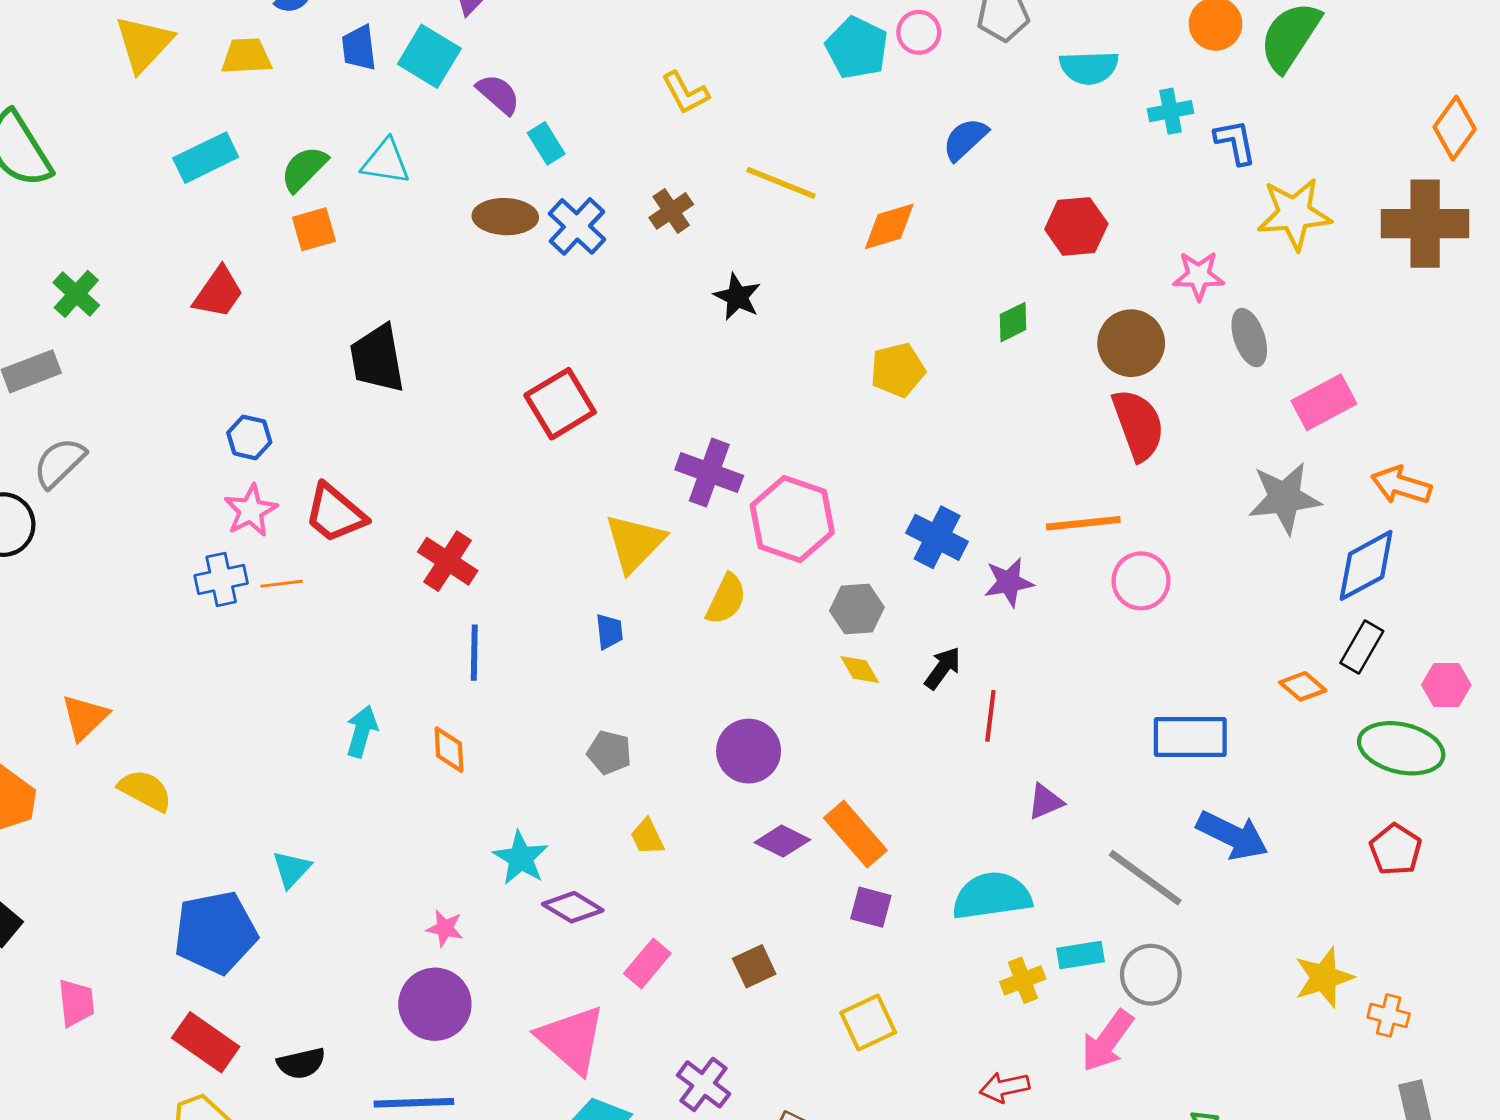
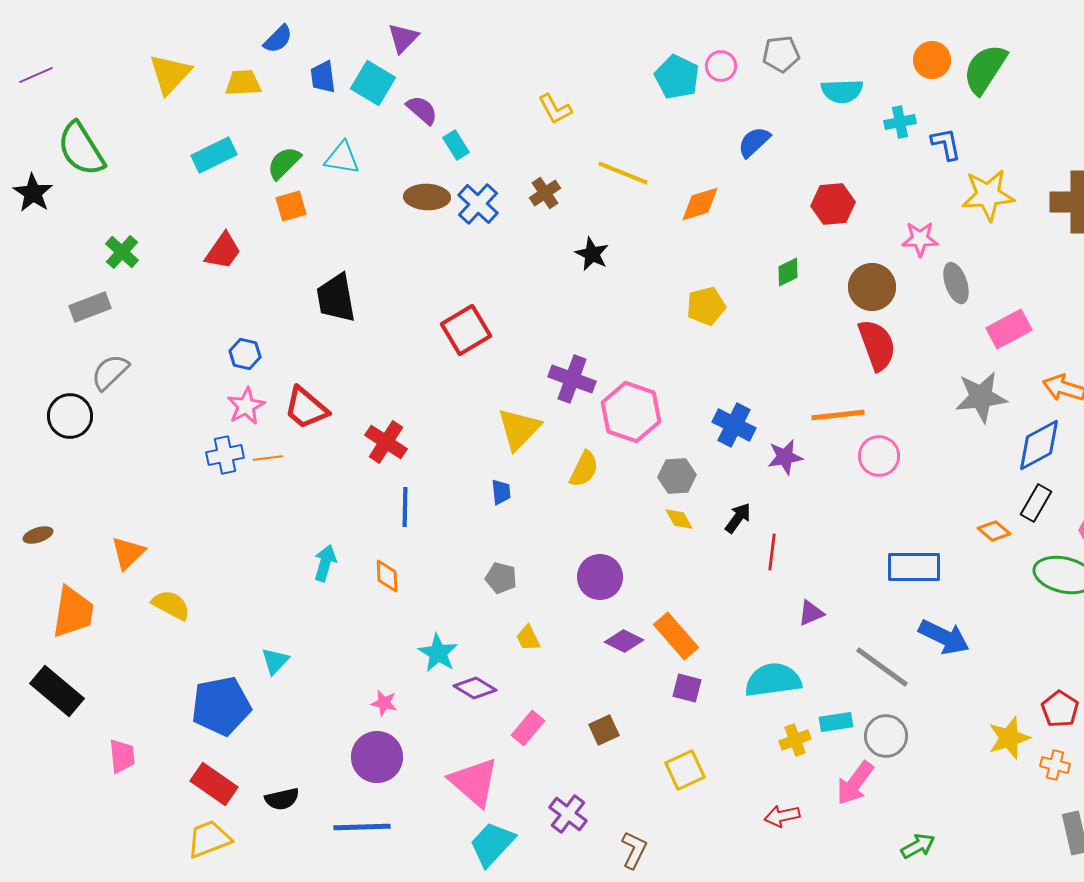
red pentagon: (1396, 850) -> (1060, 709), moved

